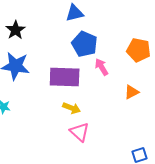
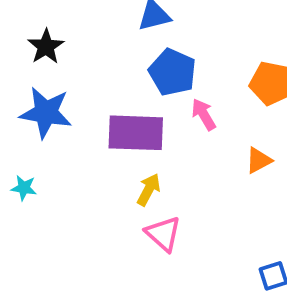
yellow arrow: (72, 108) -> (149, 190), turned -84

